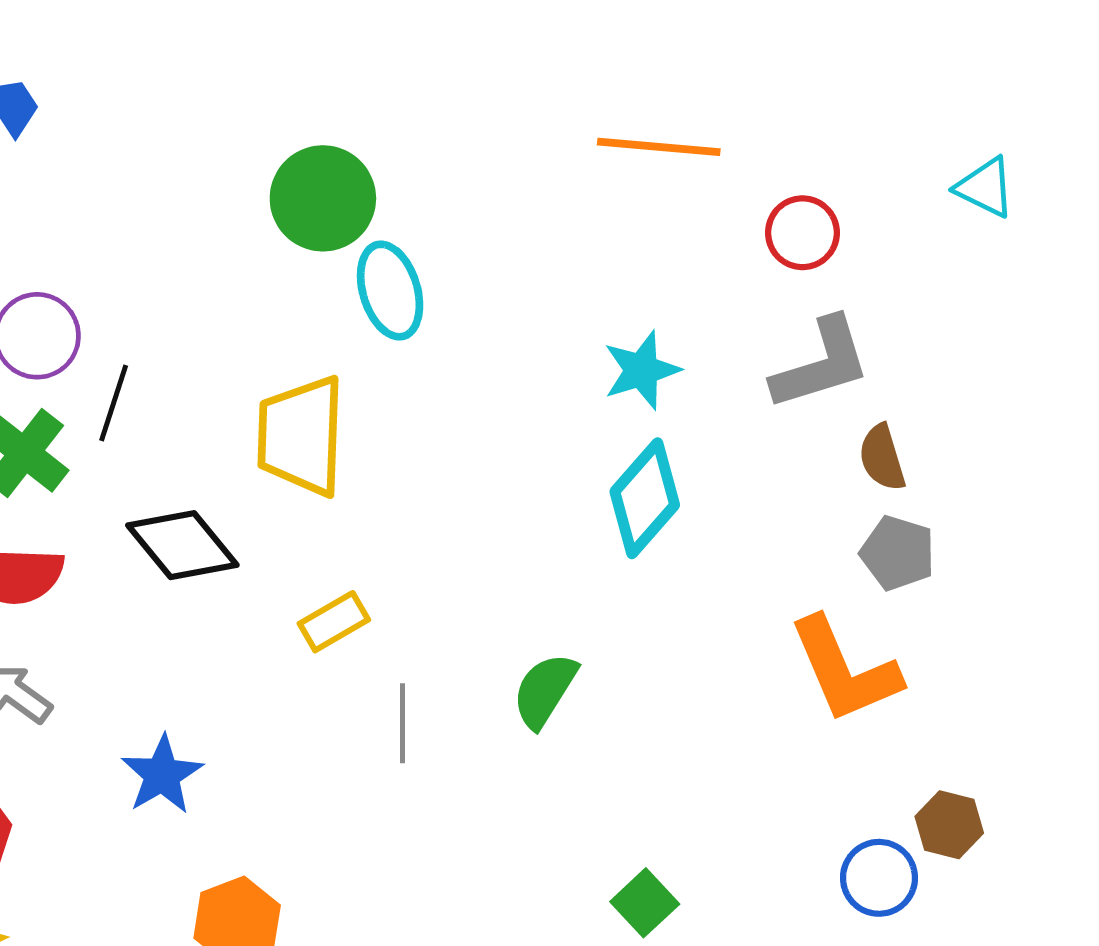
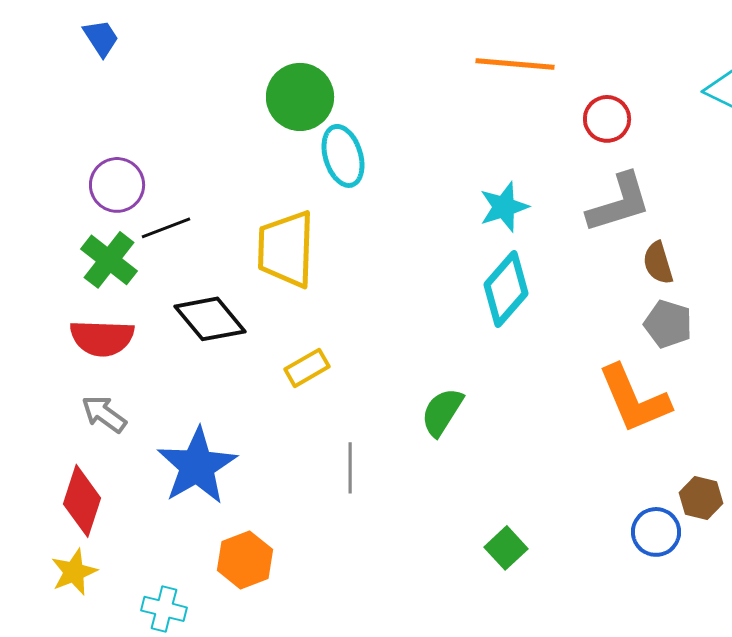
black line: (114, 403) -> (166, 228), turned 51
gray line: (403, 723) -> (350, 468), moved
blue star: (162, 775) -> (197, 466), size x1.5

